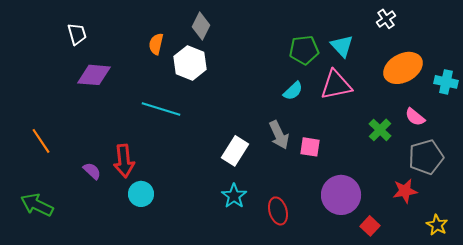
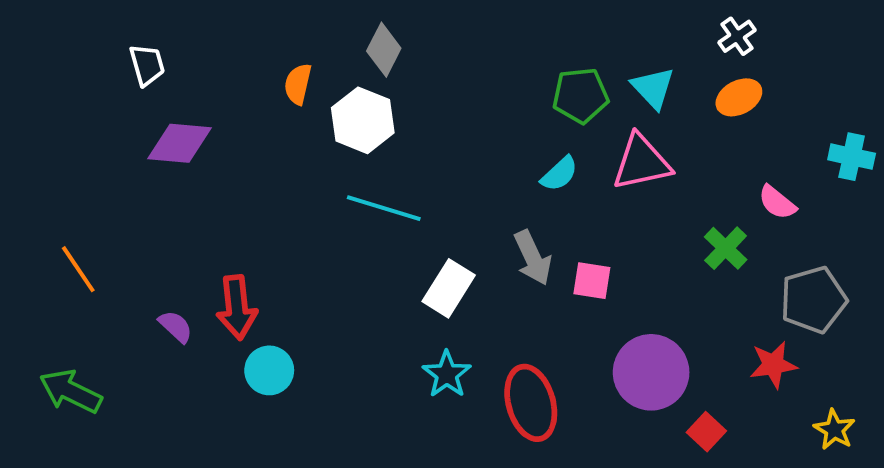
orange ellipse: (403, 68) -> (739, 97), moved, size x0.6
cyan line: (161, 109) -> (384, 208), moved
pink semicircle: (415, 117) -> (777, 202), moved
red ellipse: (278, 211) -> (531, 403), size x1.4

